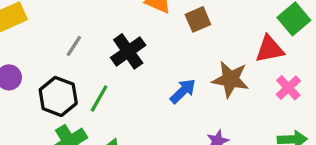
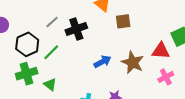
gray line: (74, 46) -> (52, 22), moved

